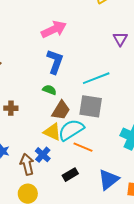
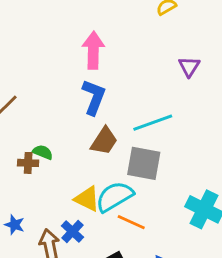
pink arrow: (54, 29) -> (93, 50), turned -65
green semicircle: (49, 90) -> (43, 152), moved
brown trapezoid: (61, 110) -> (104, 141), moved

